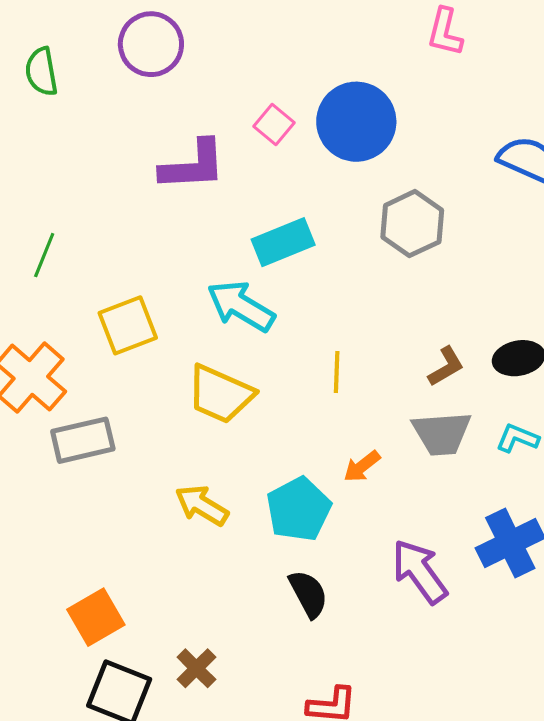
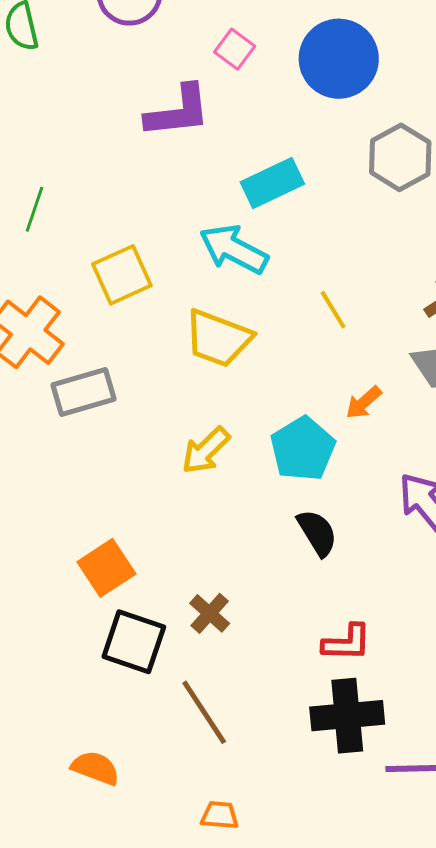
pink square: (274, 125) -> (235, 49), moved
yellow line: (337, 372) -> (333, 310), turned -30
yellow arrow: (202, 505) -> (206, 450), turned -72

